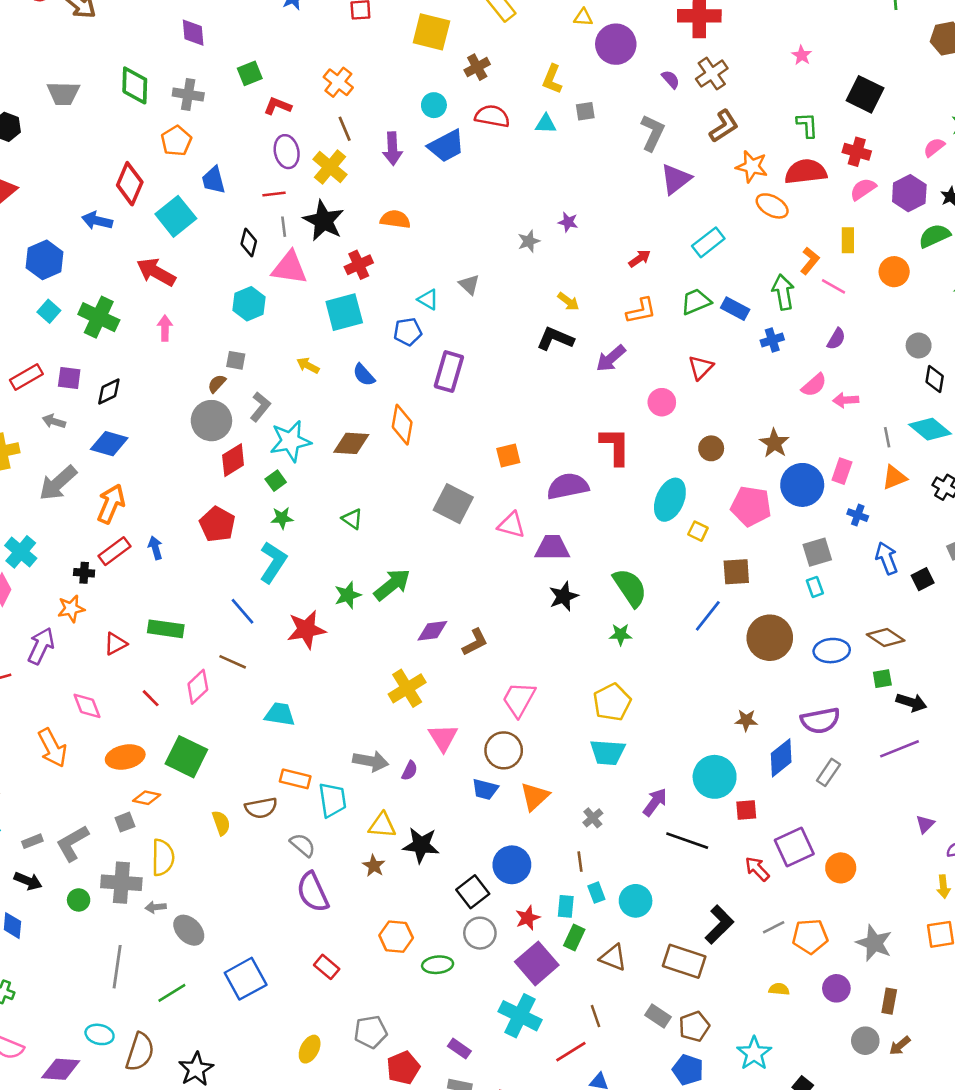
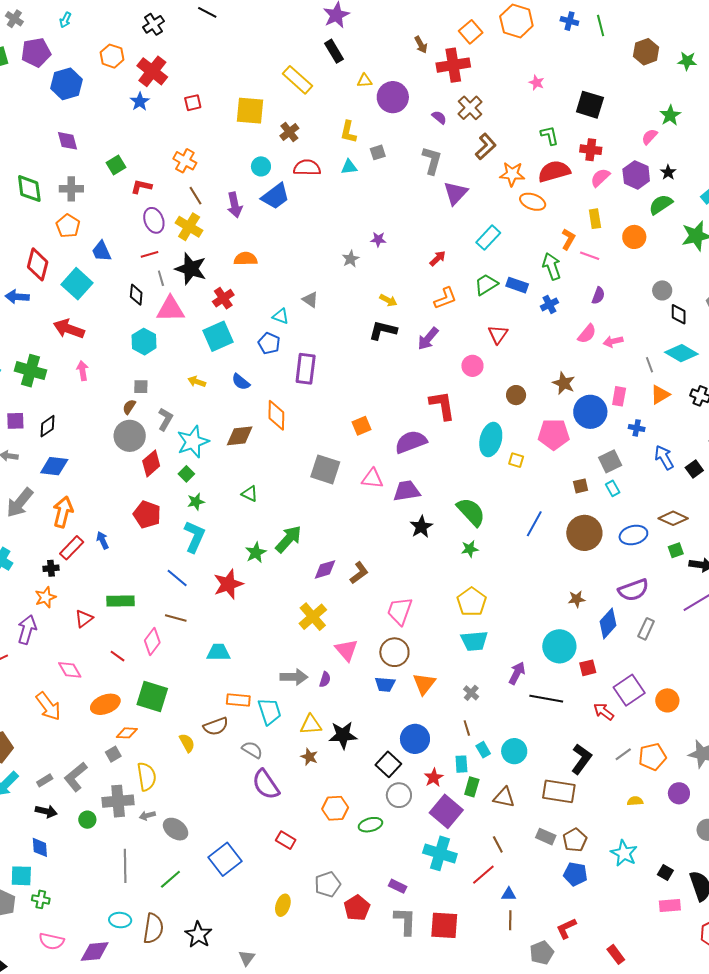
blue pentagon: (408, 332) -> (269, 343), turned -30
brown square: (736, 572) -> (581, 486), moved, size x0.7

